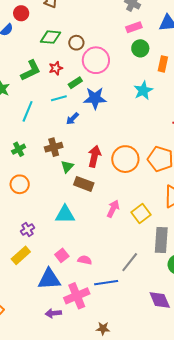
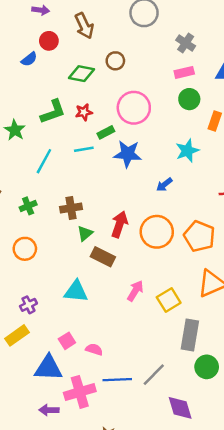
brown circle: (76, 43) -> (115, 61), moved
blue arrow: (72, 119) -> (164, 185), moved
gray line: (130, 262) -> (154, 375), moved

